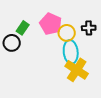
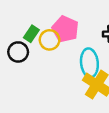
yellow circle: (67, 33) -> (50, 40), moved

